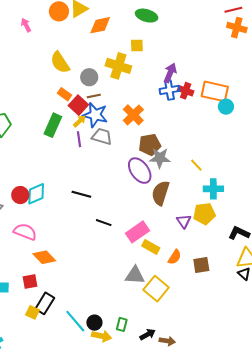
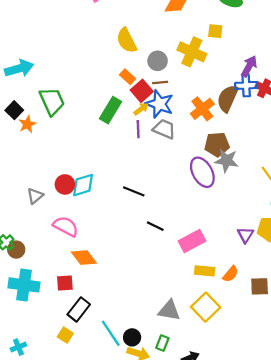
brown semicircle: (161, 193) -> (228, 98), moved
yellow rectangle: (151, 247) -> (205, 271), moved, turned -30
gray triangle: (135, 275) -> (169, 310), moved
yellow square: (32, 312) -> (65, 335), moved

